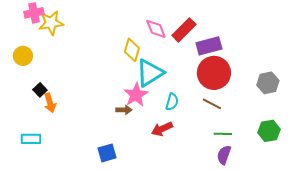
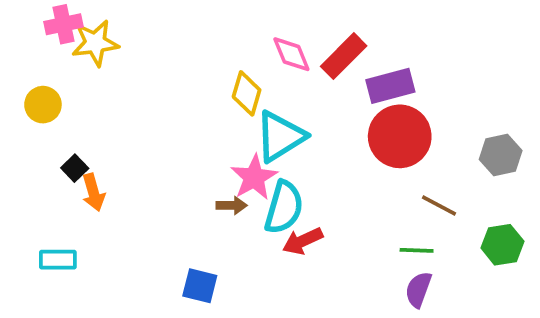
cyan semicircle: (172, 102) -> (284, 207), moved, size x1.6
brown line: (212, 104) -> (439, 205), moved
blue square: (107, 153) -> (200, 286), turned 30

